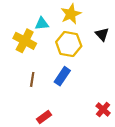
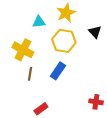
yellow cross: (25, 41) -> (23, 50), moved
red cross: (103, 109) -> (96, 102), turned -32

